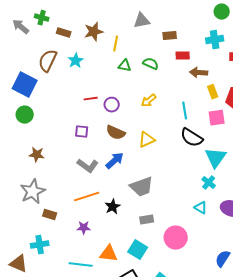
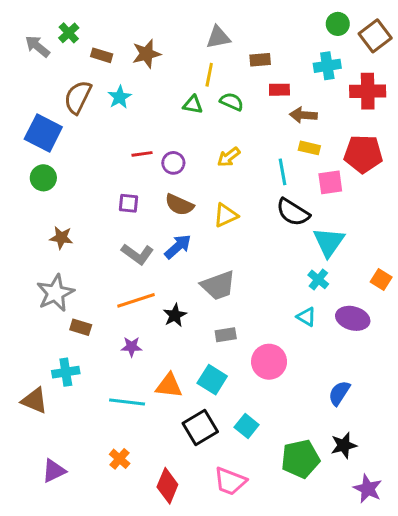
green cross: (42, 18) -> (69, 33), turned 32
yellow line: (116, 44) -> (209, 75), moved
yellow rectangle: (213, 92) -> (309, 148), moved, turned -56

